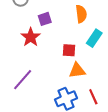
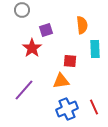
cyan rectangle: (94, 38) -> (95, 49), turned -36
orange triangle: (77, 70) -> (61, 81), moved

